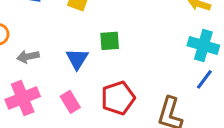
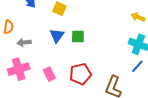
blue triangle: (77, 59) -> (57, 36), moved

